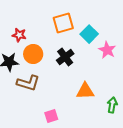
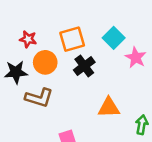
orange square: (63, 23) -> (72, 39), moved

